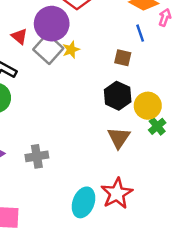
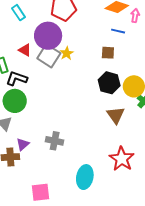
blue line: (140, 33) -> (118, 31), turned -48
gray cross: (37, 156) -> (55, 141), turned 30
cyan ellipse: (83, 202) -> (85, 177), moved

